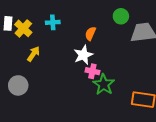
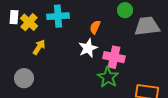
cyan cross: (53, 22) -> (58, 16), size x1.5
pink cross: (92, 71) -> (114, 57), moved, size x1.5

